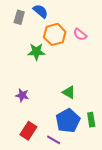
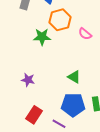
pink semicircle: (80, 34) -> (85, 34), moved
blue pentagon: (68, 121) -> (73, 105), turned 30

